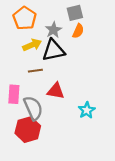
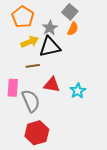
gray square: (75, 13) -> (70, 12), turned -35
cyan star: (87, 110) -> (78, 91), moved
red hexagon: (28, 130) -> (37, 133), moved

